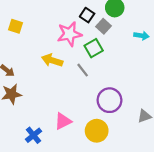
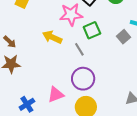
gray square: (104, 26) -> (123, 37), moved
purple circle: (109, 100) -> (83, 79), moved

